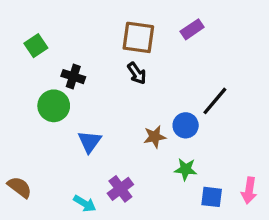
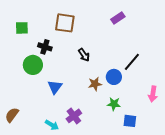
brown square: (138, 37) -> (65, 23), moved
green square: (36, 46) -> (22, 28), turned 32
black arrow: (137, 73) -> (84, 55), moved
brown semicircle: (20, 187) -> (12, 115), turned -91
pink arrow: (249, 190) -> (153, 94), moved

